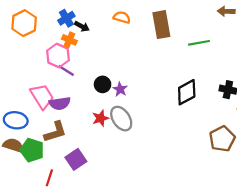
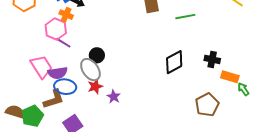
purple star: (120, 89) -> (114, 97), moved
gray ellipse: (121, 119) -> (90, 70), moved
blue ellipse: (16, 120) -> (65, 87), moved
green pentagon: (32, 150) -> (32, 116), turned 30

